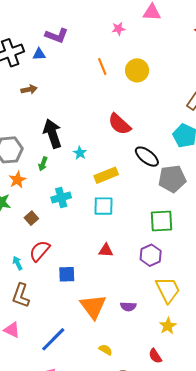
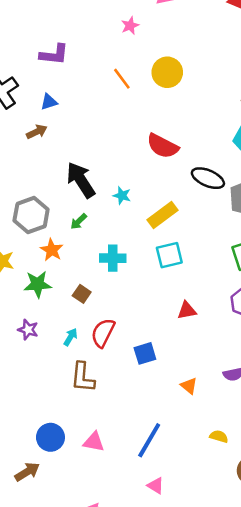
blue triangle: (39, 54) -> (49, 102), moved
green arrow: (43, 164) -> (79, 221), turned 40
cyan cross: (61, 198) -> (113, 258), turned 30
cyan arrow: (17, 263) -> (70, 337), moved, turned 72
brown L-shape: (21, 295) -> (83, 377), moved
orange triangle: (93, 307) -> (189, 386), size x0.5

